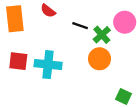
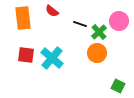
cyan cross: (48, 65) -> (52, 58), turned 35

